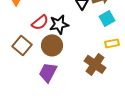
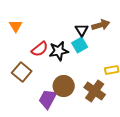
cyan square: (107, 18) -> (80, 45), moved
brown circle: (52, 45) -> (64, 86), moved

